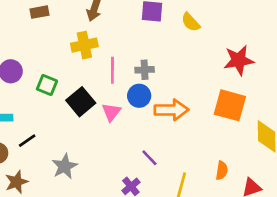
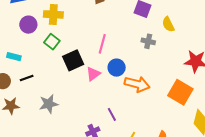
yellow cross: (84, 45) -> (53, 14), moved
gray cross: (145, 70) -> (148, 41), moved

